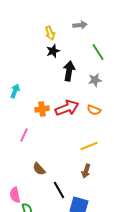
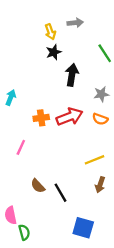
gray arrow: (80, 25) -> (75, 23), moved
gray star: (95, 80) -> (101, 94), moved
brown arrow: (86, 171) -> (100, 185), moved
black line: (59, 190) -> (60, 193), moved

